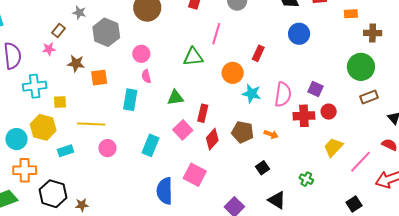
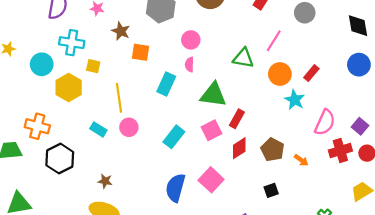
orange circle: (233, 73) -> (280, 74), moved
cyan star: (252, 94) -> (295, 100), moved
green triangle: (175, 98) -> (213, 95), size x1.5
red cross: (304, 116) -> (340, 151), turned -30
yellow line: (91, 124) -> (119, 98), turned 64
cyan circle: (16, 139) -> (42, 64), moved
cyan rectangle: (65, 151) -> (98, 129), moved, turned 35
black square: (262, 168) -> (271, 190), moved
brown star: (82, 205) -> (105, 181), moved

